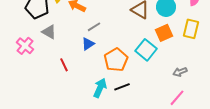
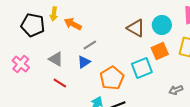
gray triangle: (49, 32) -> (56, 59), moved
cyan square: (146, 50) -> (142, 68), turned 30
red line: (64, 65) -> (60, 83), turned -32

